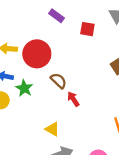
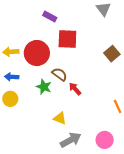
red square: (87, 29) -> (67, 39), moved, size x1.5
green star: (24, 88) -> (44, 87), moved

